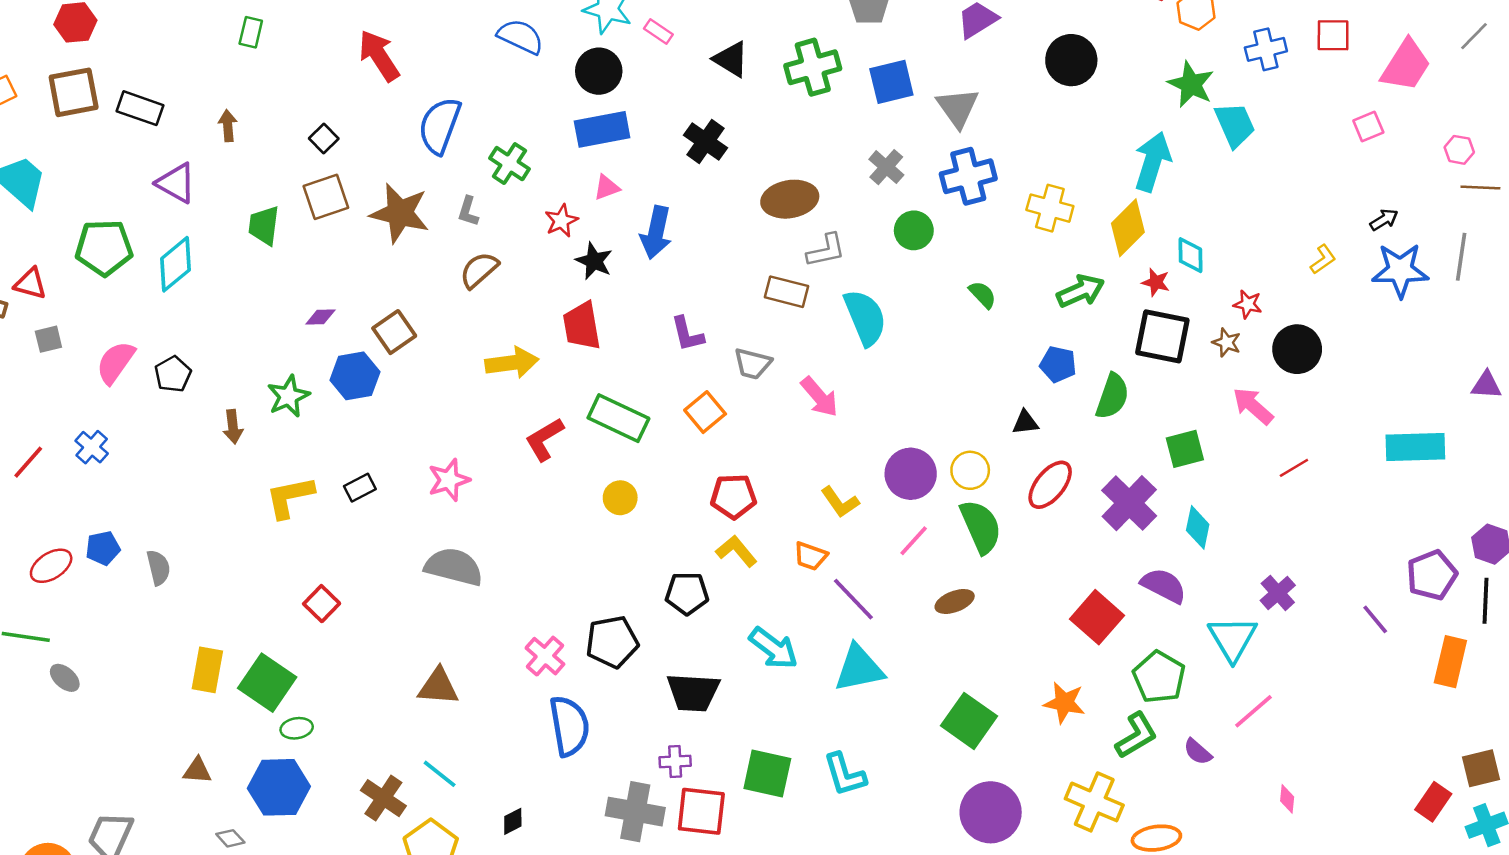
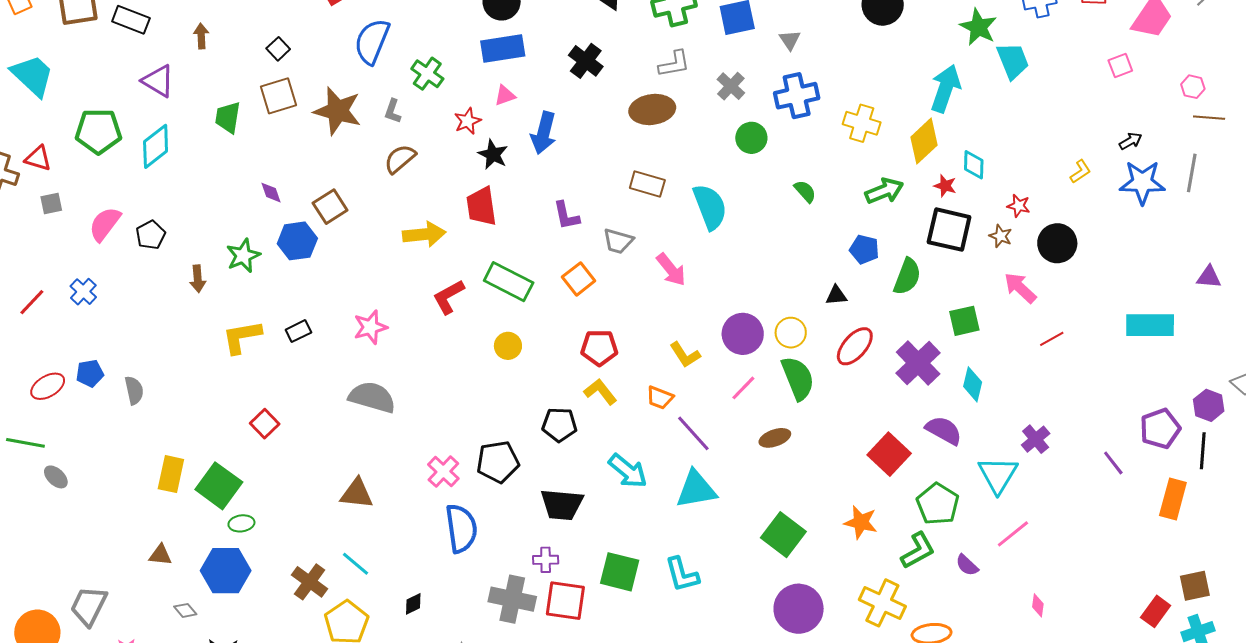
gray triangle: (958, 108) -> (790, 40), size x0.6
gray L-shape: (826, 250) -> (674, 64), moved
purple diamond: (320, 317) -> (271, 193), turned 70

